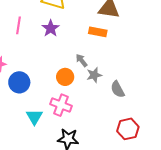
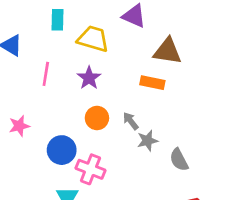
orange circle: (65, 77) -> (97, 118), moved
blue circle: (19, 82) -> (62, 150), moved
pink cross: (61, 105) -> (90, 169), moved

